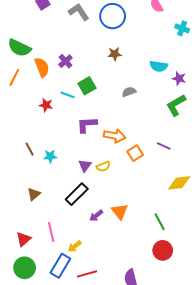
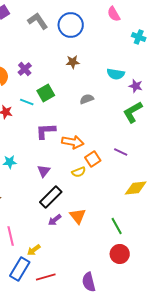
yellow semicircle: (103, 166) -> (79, 172), moved
black rectangle: (77, 194) -> (51, 197), moved

